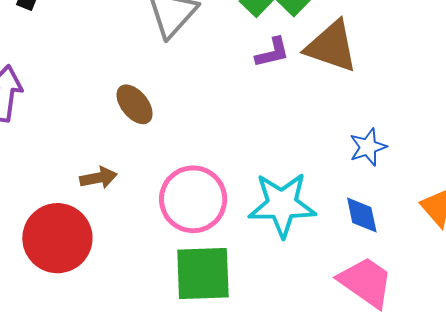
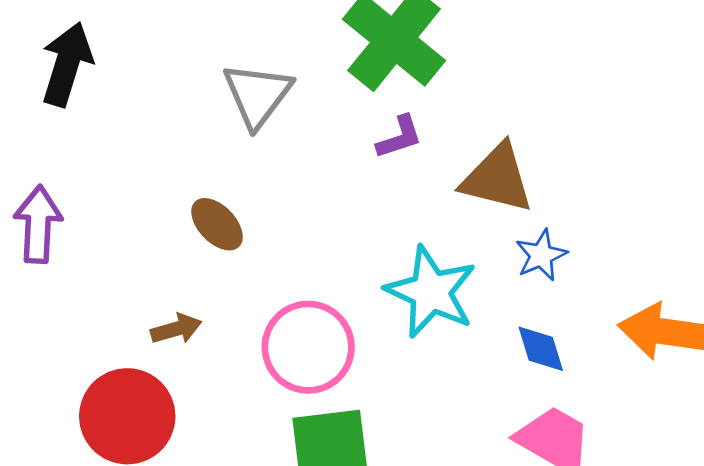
brown triangle: (331, 46) -> (497, 178), moved
cyan star: (282, 205) -> (431, 292), moved, turned 30

